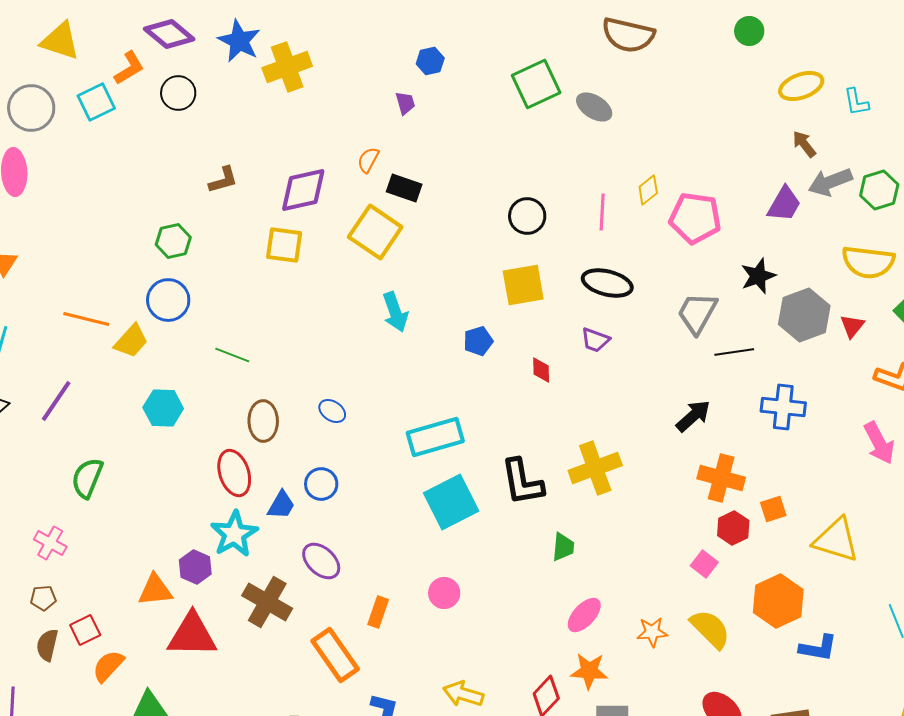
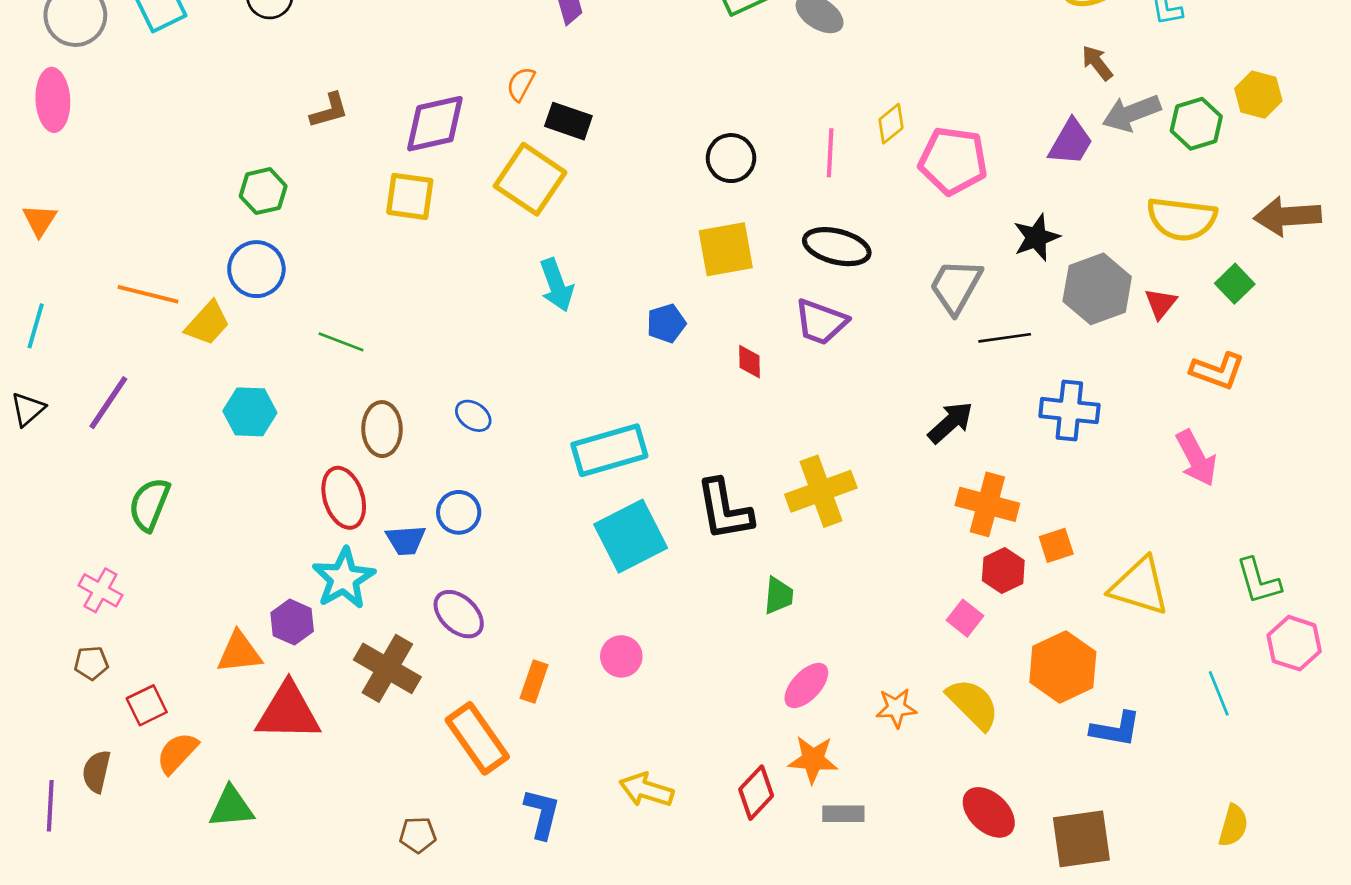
purple trapezoid: (595, 340) -> (821, 322), size x1.4
blue trapezoid: (281, 505) -> (406, 540), turned 56
brown semicircle: (47, 645) -> (96, 771), moved

